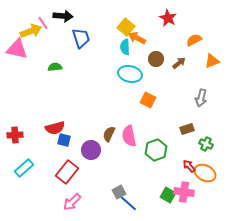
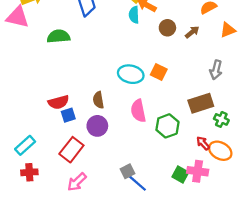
green semicircle: (55, 67) -> (58, 36), size x1.5
cyan ellipse: (130, 74) -> (131, 74), moved
brown rectangle: (187, 129) -> (201, 103), size x1.6
brown semicircle: (109, 134) -> (98, 100), moved, turned -35
red cross: (15, 135) -> (29, 172), moved
blue square: (64, 140) -> (68, 115), turned -32

